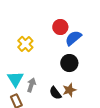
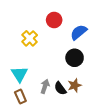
red circle: (60, 27) -> (54, 20), moved
gray arrow: (31, 85) -> (45, 86), moved

